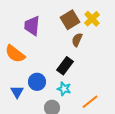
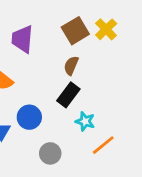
brown semicircle: (77, 40) -> (71, 66), moved
cyan star: (64, 89) -> (85, 121), moved

